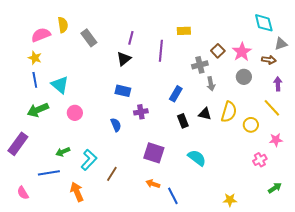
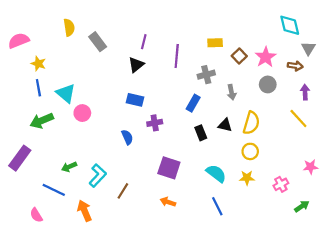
yellow rectangle: (184, 31) -> (215, 43), moved
pink semicircle: (41, 35) -> (19, 41), moved
gray triangle: (281, 44) -> (308, 48), turned -40
gray cross: (200, 65) -> (206, 75), moved
pink circle: (75, 113) -> (82, 113), moved
yellow circle: (251, 125) -> (250, 151), moved
pink star: (276, 140) -> (311, 167), moved
pink cross: (260, 160) -> (281, 184), moved
blue line: (49, 173) -> (54, 190), turned 35
pink semicircle: (23, 193) -> (36, 215), moved
blue line: (173, 196) -> (217, 206), moved
yellow star: (230, 200) -> (247, 178), moved

